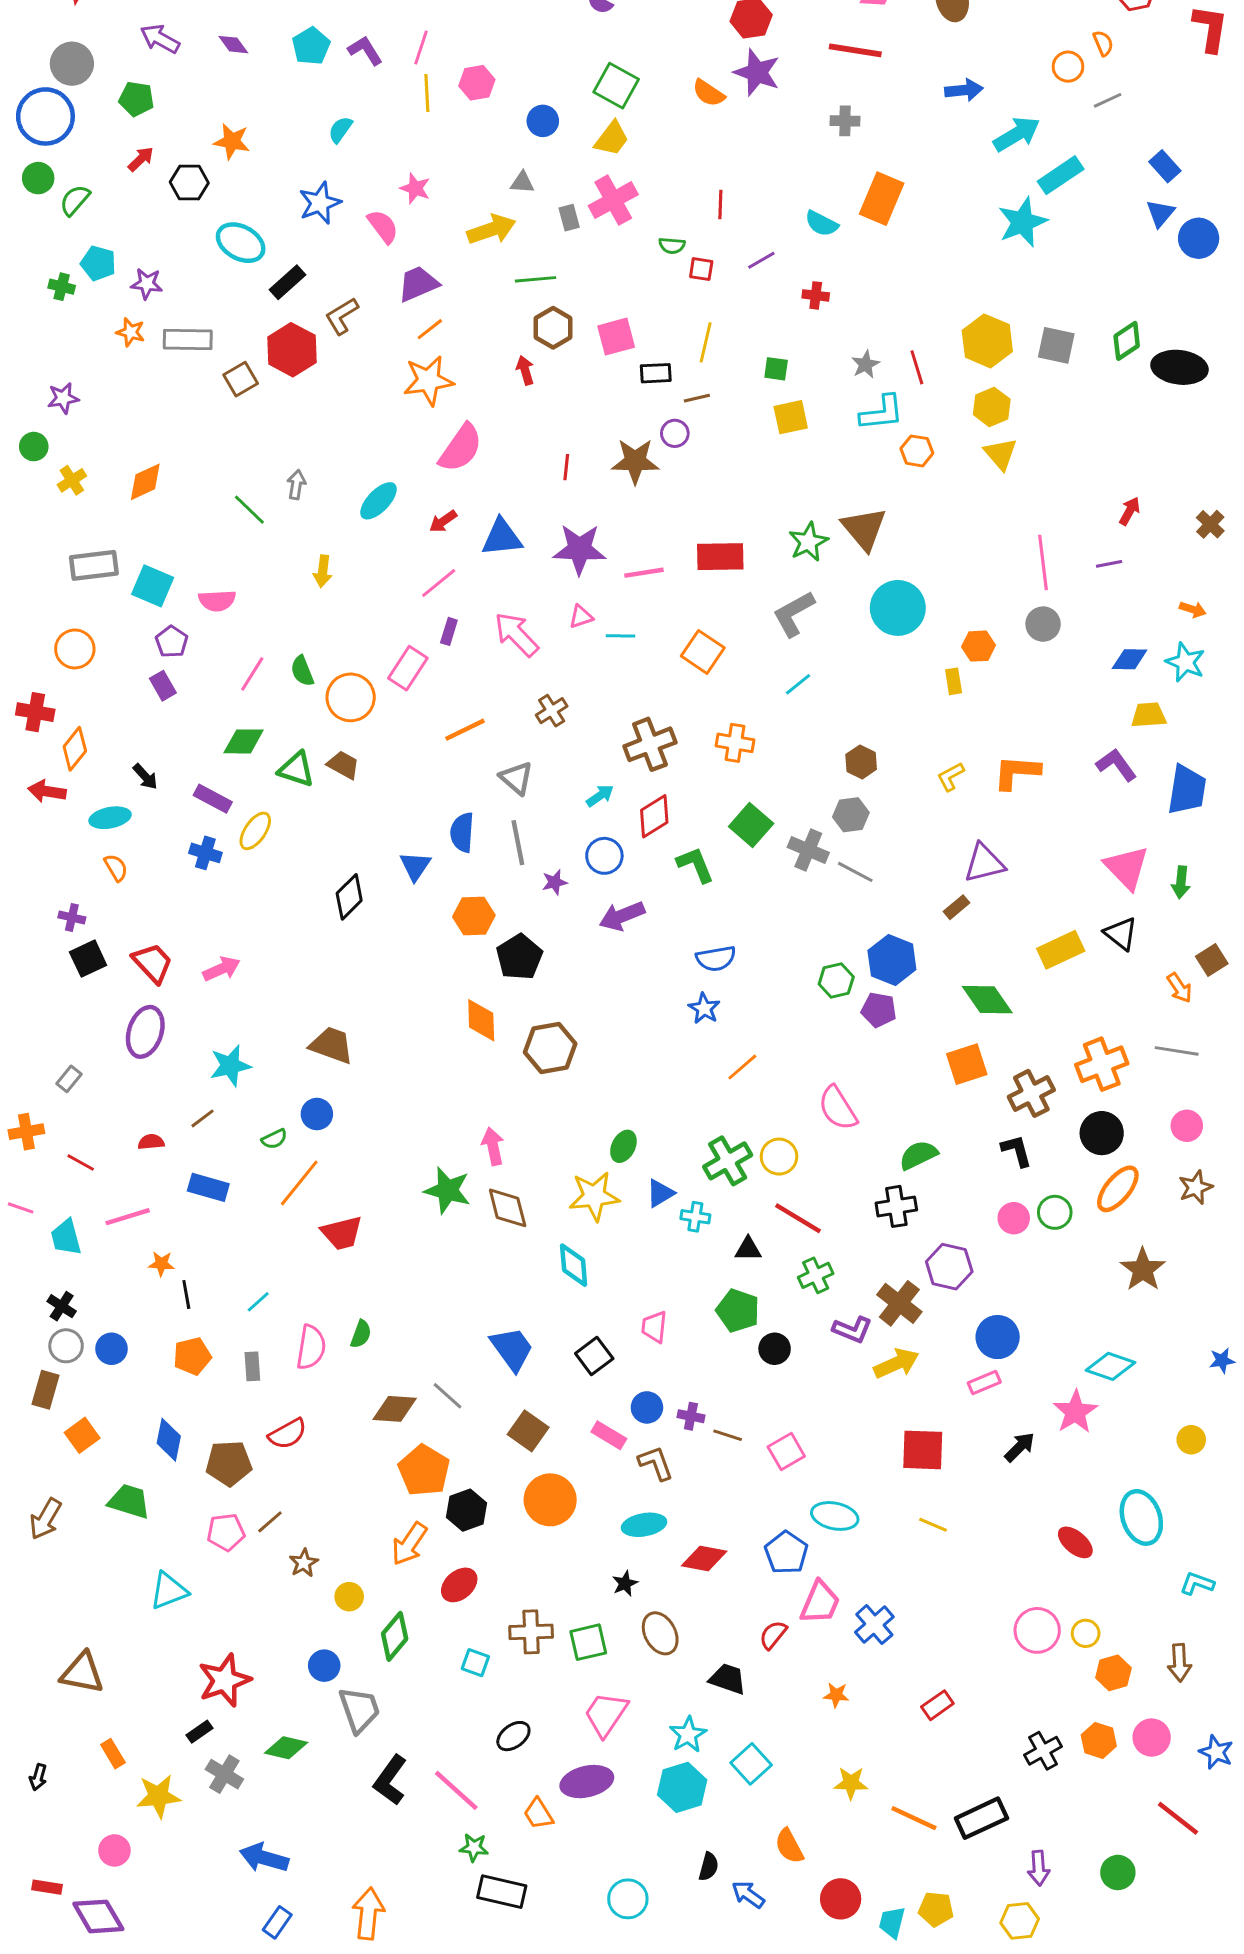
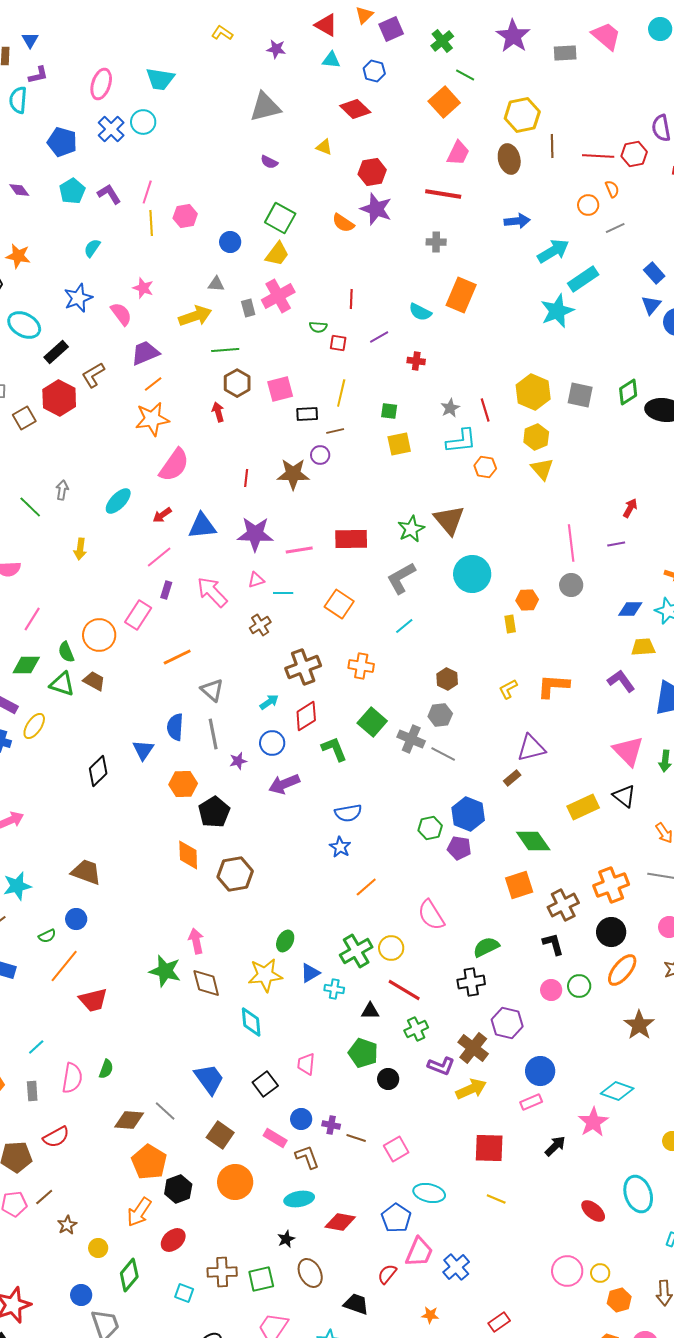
green semicircle: (302, 671) -> (66, 652), moved
brown cross: (552, 711) -> (260, 625), moved

